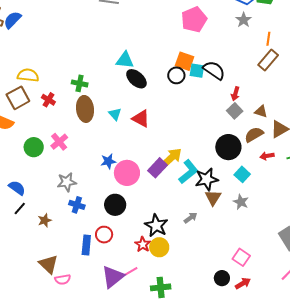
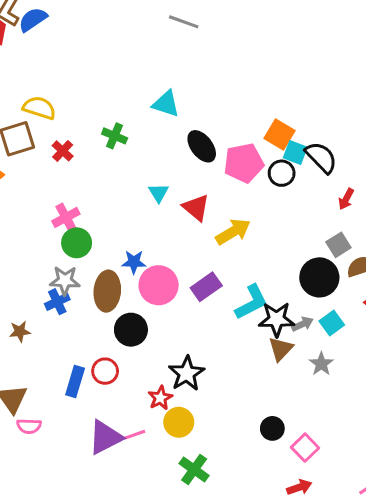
pink pentagon: (194, 20) -> (244, 163), moved
cyan triangle: (125, 60) -> (166, 104), moved
black circle: (176, 75) -> (282, 173), moved
brown ellipse: (85, 109) -> (107, 291), moved
gray square: (235, 111) -> (338, 245), moved
green circle: (34, 147) -> (77, 243), moved
yellow arrow: (171, 158) -> (233, 232), moved
blue cross: (77, 205) -> (57, 302), moved, turned 35
gray arrow: (191, 218) -> (302, 324), moved
yellow circle: (159, 247) -> (179, 422), moved
black circle: (222, 278) -> (272, 428), moved
green cross: (161, 287) -> (194, 469), moved, turned 30

